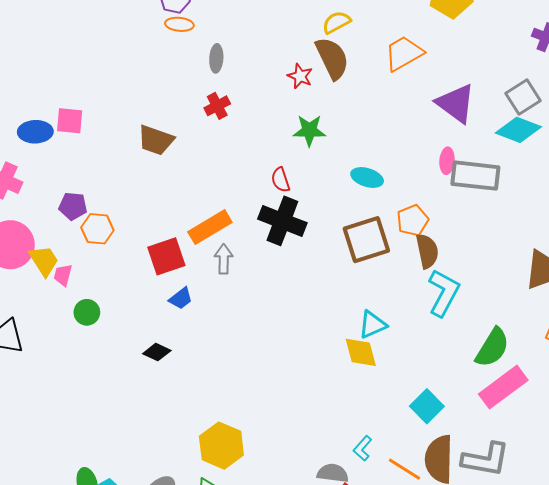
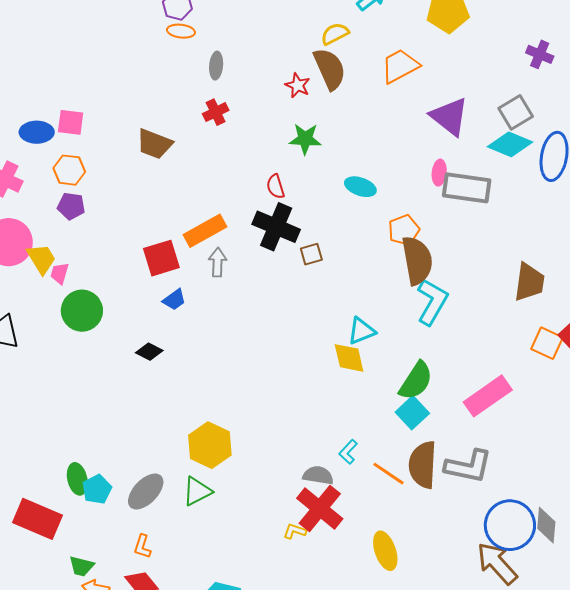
orange hexagon: (97, 229) -> (69, 170), moved
brown square: (366, 240) -> (311, 254), moved, size x0.5
brown semicircle: (427, 251) -> (417, 260), size x1.4
green circle: (87, 312) -> (82, 311), size x1.6
green semicircle: (492, 348) -> (416, 381), moved

